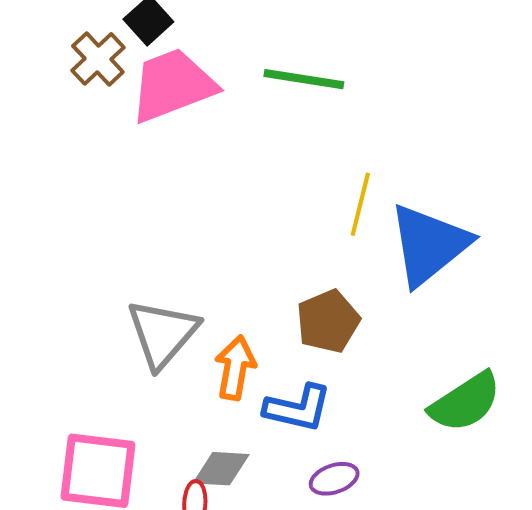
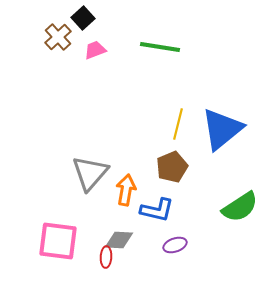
pink trapezoid: (173, 85) -> (95, 50), size x0.5
yellow line: (360, 204) -> (178, 124), moved

